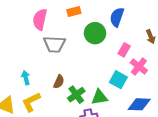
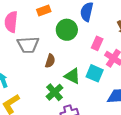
brown semicircle: (59, 82) -> (50, 61), moved
green triangle: (99, 97) -> (72, 76), moved, turned 42

